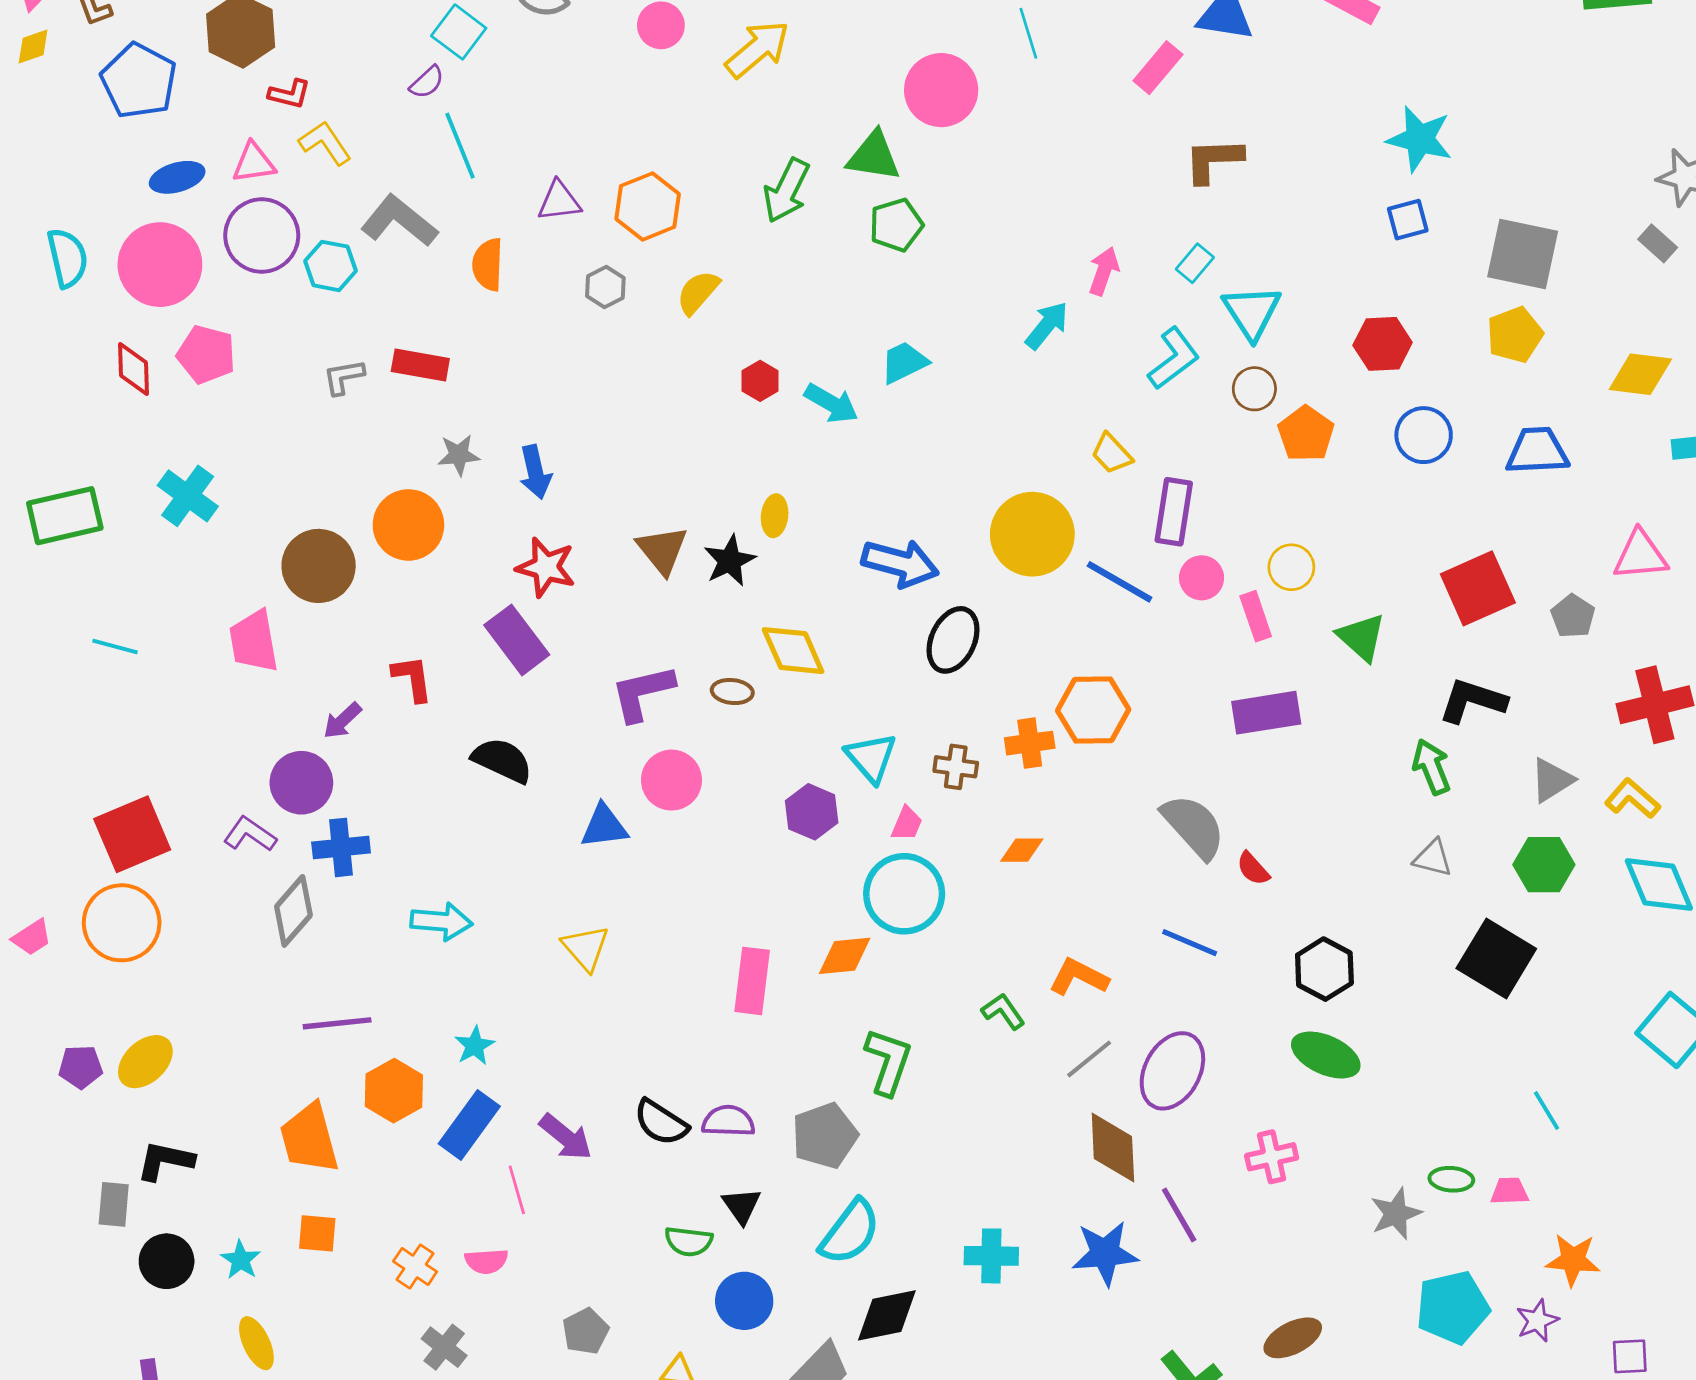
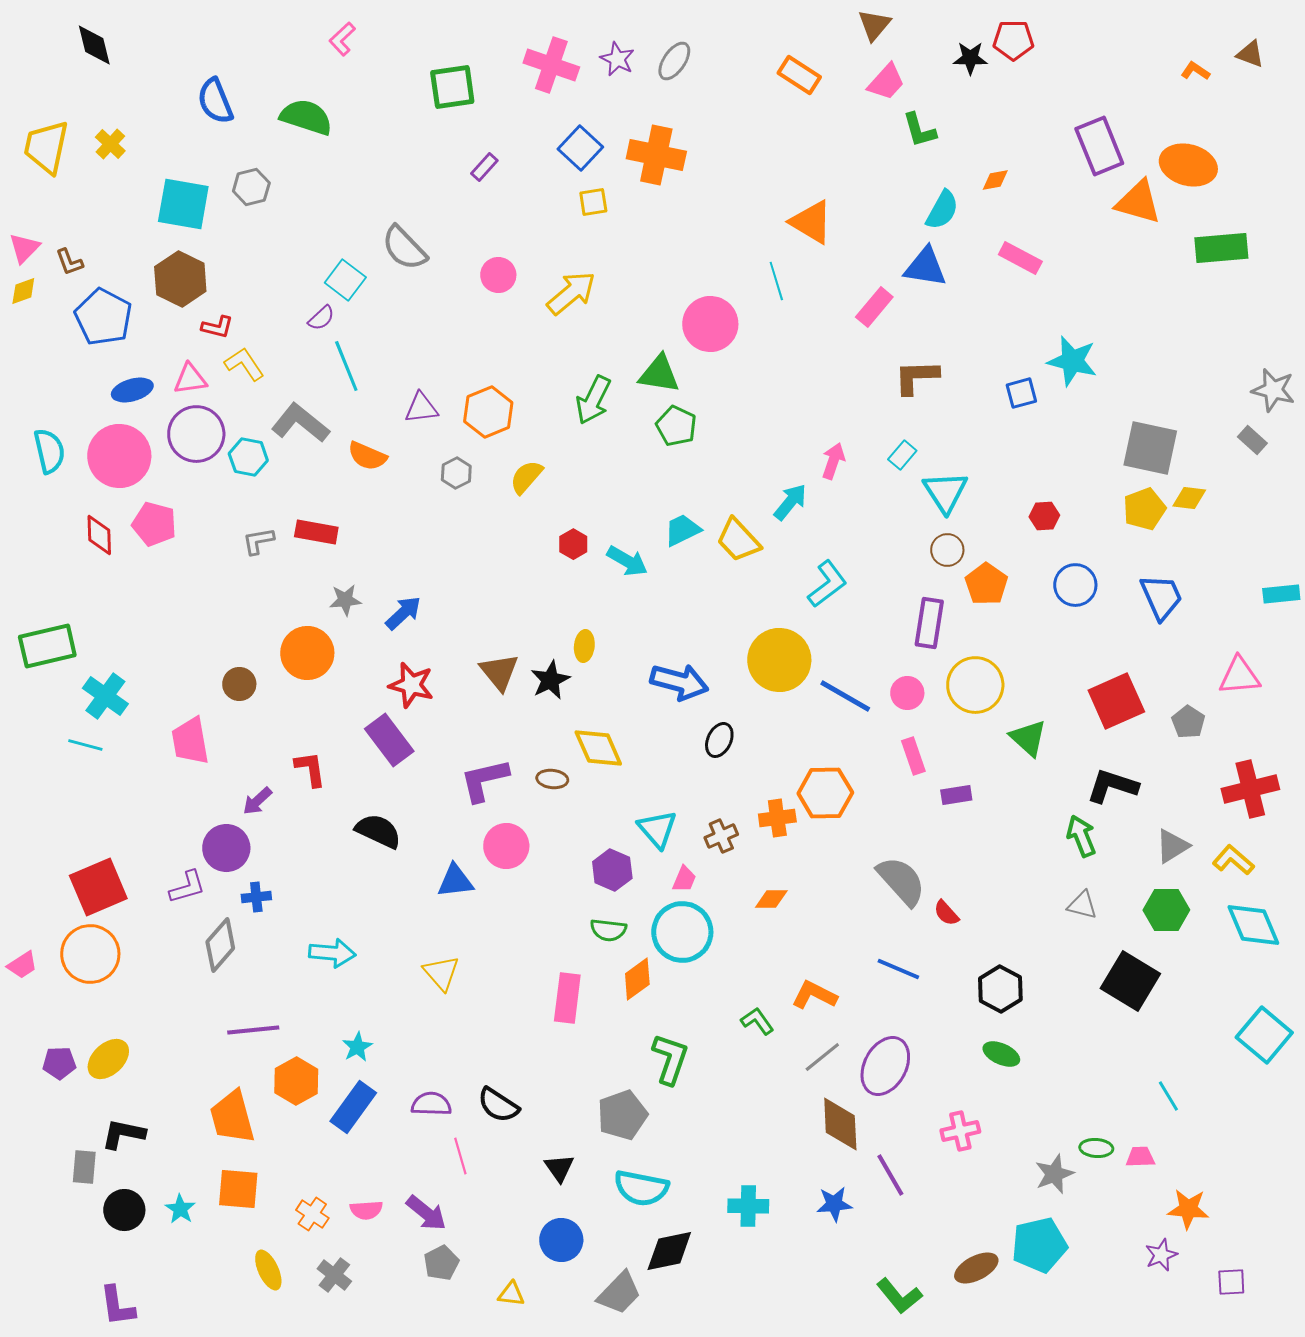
blue square: (1408, 220) -> (1021, 393), moved
green pentagon: (896, 225) -> (676, 426), turned -30
orange semicircle: (488, 265) -> (367, 456), turned -69
red hexagon: (1383, 344) -> (1044, 516), size x0.7
cyan L-shape: (1174, 358) -> (827, 584), moved
yellow diamond: (1640, 374) -> (1189, 498), moved, size x0.7
blue trapezoid: (1537, 451) -> (1161, 597), turned 69
yellow trapezoid: (1112, 454) -> (738, 540), moved, size x1.4
blue arrow: (535, 472) -> (403, 613), turned -120
cyan cross: (188, 496) -> (105, 696), moved
purple rectangle: (1174, 512) -> (929, 623), moved
brown circle: (319, 566) -> (239, 684), size x0.6
yellow circle: (1291, 567) -> (975, 685), size x1.6
pink rectangle: (1256, 616) -> (913, 756), moved
black ellipse: (953, 640) -> (719, 740), size x0.7
purple rectangle: (1266, 713) -> (956, 795), size x0.6
brown cross: (956, 767) -> (721, 836), turned -32
purple L-shape: (250, 834) -> (187, 887), turned 129
blue cross: (341, 847) -> (256, 897), size x0.7
orange diamond: (845, 956) -> (637, 979), turned -30
green ellipse: (1326, 1055) -> (1001, 1054), size x0.7
purple semicircle: (728, 1121) -> (431, 1104), moved
purple arrow: (566, 1137) -> (426, 1213), moved
pink line: (517, 1190) -> (460, 1156), moved
cyan semicircle: (850, 1232) -> (641, 1188), turned 64
orange square: (317, 1233) -> (238, 1189), size x1.4
green semicircle: (689, 1241) -> (608, 930), moved
blue star: (1105, 1253) -> (834, 1204), size x0.7
cyan pentagon: (1453, 1307) -> (1039, 1245), moved
yellow ellipse: (256, 1343) -> (268, 1270), moved

